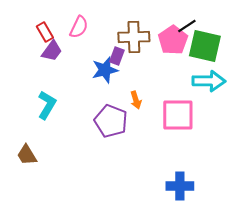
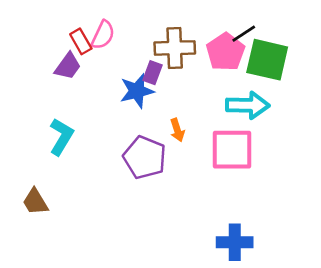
red rectangle: (45, 32) -> (81, 41), moved
cyan arrow: (209, 81) -> (248, 105), moved

